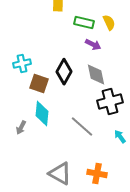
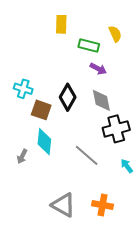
yellow semicircle: (109, 22) -> (115, 34), moved
cyan cross: (22, 64) -> (23, 89), turned 30

